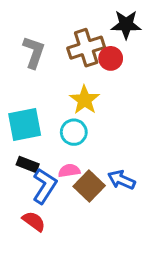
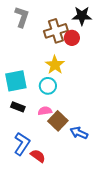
gray L-shape: (34, 52) -> (22, 17), moved
blue arrow: (121, 180) -> (79, 133), moved
blue L-shape: (45, 186) -> (22, 144), moved
red semicircle: (34, 221) -> (38, 156), moved

